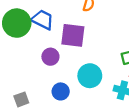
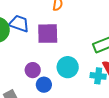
purple circle: (50, 57) -> (33, 70), moved

